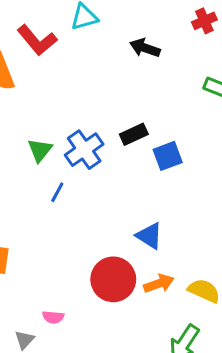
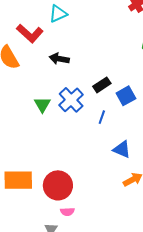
black arrow: (145, 48) -> (59, 59), moved
blue line: (57, 192) -> (102, 117), moved
red circle: (113, 279) -> (58, 185), moved

